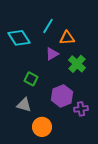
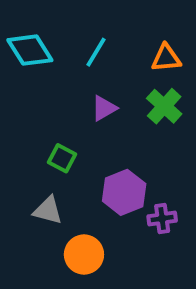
cyan diamond: (19, 38) -> (30, 50), moved
orange triangle: (67, 38) -> (166, 58), moved
green cross: (77, 64) -> (164, 106), moved

